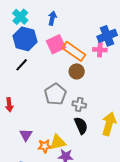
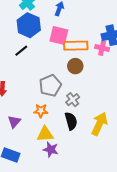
pink square: (56, 44) -> (59, 35), turned 30
orange rectangle: (74, 51) -> (76, 46), turned -45
gray cross: (79, 105) -> (73, 100), turned 32
orange star: (45, 146) -> (41, 111), moved

